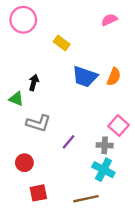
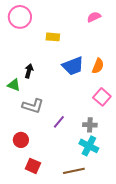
yellow rectangle: (62, 43) -> (53, 37), turned -32
blue trapezoid: (85, 77) -> (73, 66), turned -40
pink square: (119, 126) -> (102, 97), moved
red square: (38, 193) -> (33, 166), turned 35

